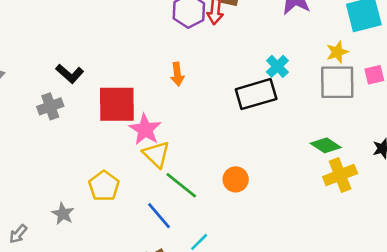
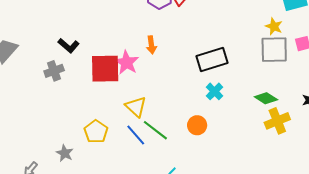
yellow star: (337, 52) -> (274, 26), turned -30
cyan cross: (277, 66) -> (215, 91), moved
pink star: (145, 129) -> (127, 63), moved
blue line: (159, 216) -> (136, 135), moved

